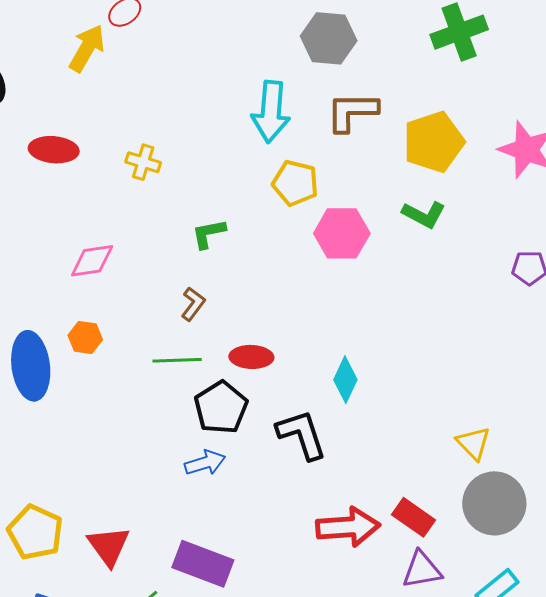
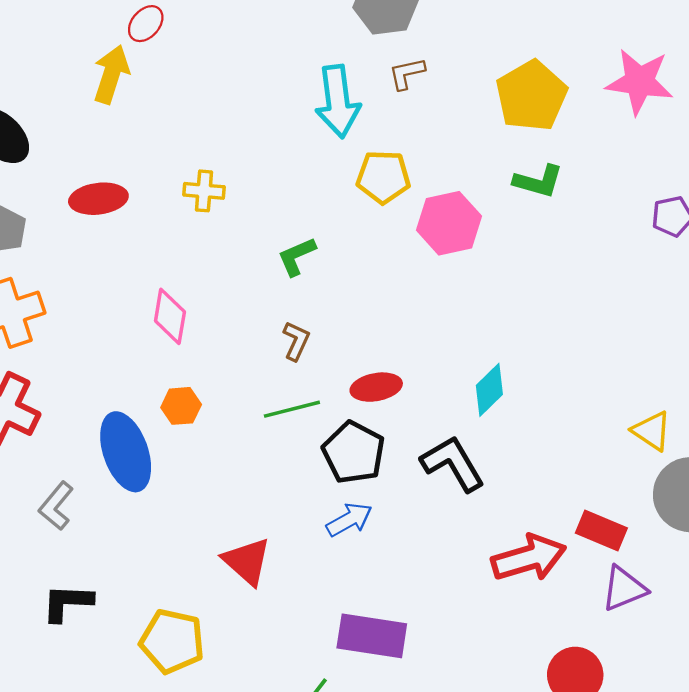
brown L-shape: (352, 112) -> (407, 73), moved, size x0.6
pink diamond: (92, 261) -> (170, 316), turned -60
cyan diamond: (345, 380) -> (489, 390), turned 33
red triangle: (109, 546) -> (247, 561), moved

